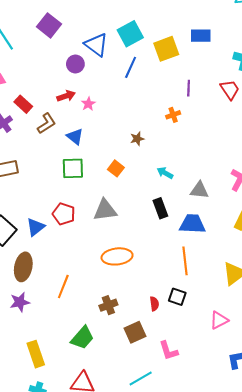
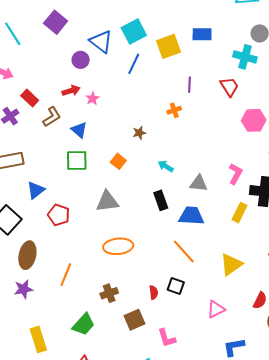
red pentagon: (64, 214) -> (59, 215), moved
blue triangle: (36, 227) -> (36, 190), moved
orange line: (185, 261) -> (184, 251), turned -36

